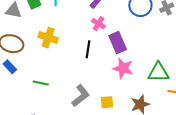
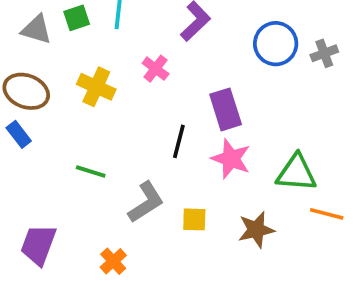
pink cross: (98, 24) -> (156, 69), moved
black line: (88, 49) -> (179, 141), moved
green line: (41, 83) -> (91, 171), moved

